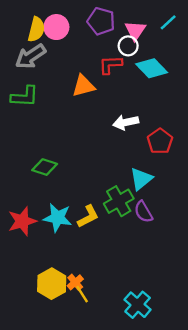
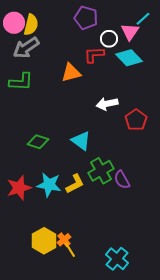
pink circle: (56, 27) -> (14, 23), moved
pink triangle: (135, 31) -> (130, 32), moved
cyan triangle: (141, 179) -> (81, 141), moved, turned -45

